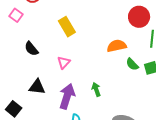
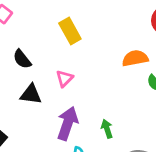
black triangle: (37, 87) -> (31, 94), moved
green arrow: (96, 89) -> (107, 129), moved

